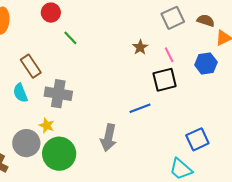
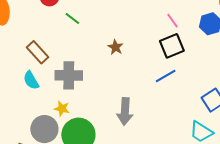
brown star: (140, 47) -> (115, 47), moved
blue line: (140, 108) -> (166, 76), moved

